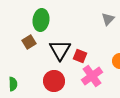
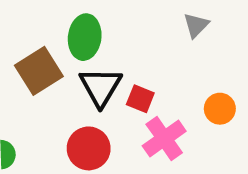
green ellipse: (41, 20) -> (85, 37), moved
brown square: (29, 42) -> (39, 71), size x1.6

